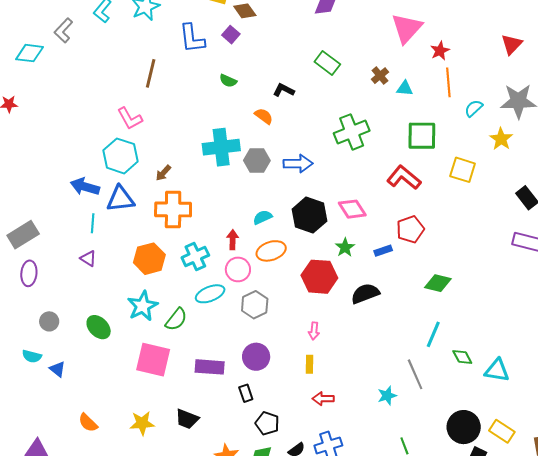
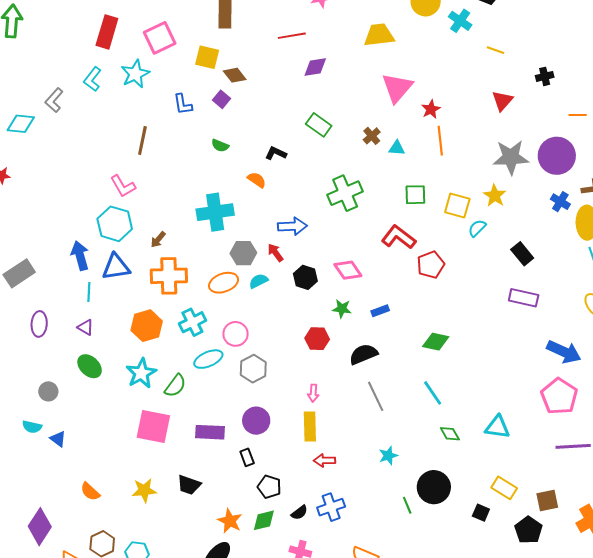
blue L-shape: (192, 38) -> (183, 104), size x0.7
cyan semicircle: (474, 108) -> (477, 228), moved
green square: (422, 136) -> (415, 195), size x0.7
gray hexagon: (257, 160) -> (243, 253), moved
yellow square: (463, 170) -> (457, 206), moved
blue arrow: (85, 187) -> (80, 256), turned 60
black hexagon: (309, 215) -> (305, 277), size x0.7
red pentagon: (410, 229) -> (431, 265), moved
gray rectangle: (23, 235) -> (19, 273), moved
red arrow: (233, 240) -> (275, 253), moved, turned -36
green star: (345, 247) -> (342, 309), turned -30
orange ellipse: (271, 251) -> (224, 283), moved
purple ellipse: (29, 273) -> (39, 324), moved
red hexagon: (319, 277) -> (317, 339), size x0.7
green ellipse: (99, 327) -> (90, 366), moved
cyan line: (433, 334) -> (433, 393), turned -56
green diamond: (462, 357) -> (450, 434), moved
yellow rectangle: (310, 364) -> (310, 426), size x1.6
gray line: (415, 374) -> (376, 396), moved
black circle: (464, 427) -> (434, 487), moved

